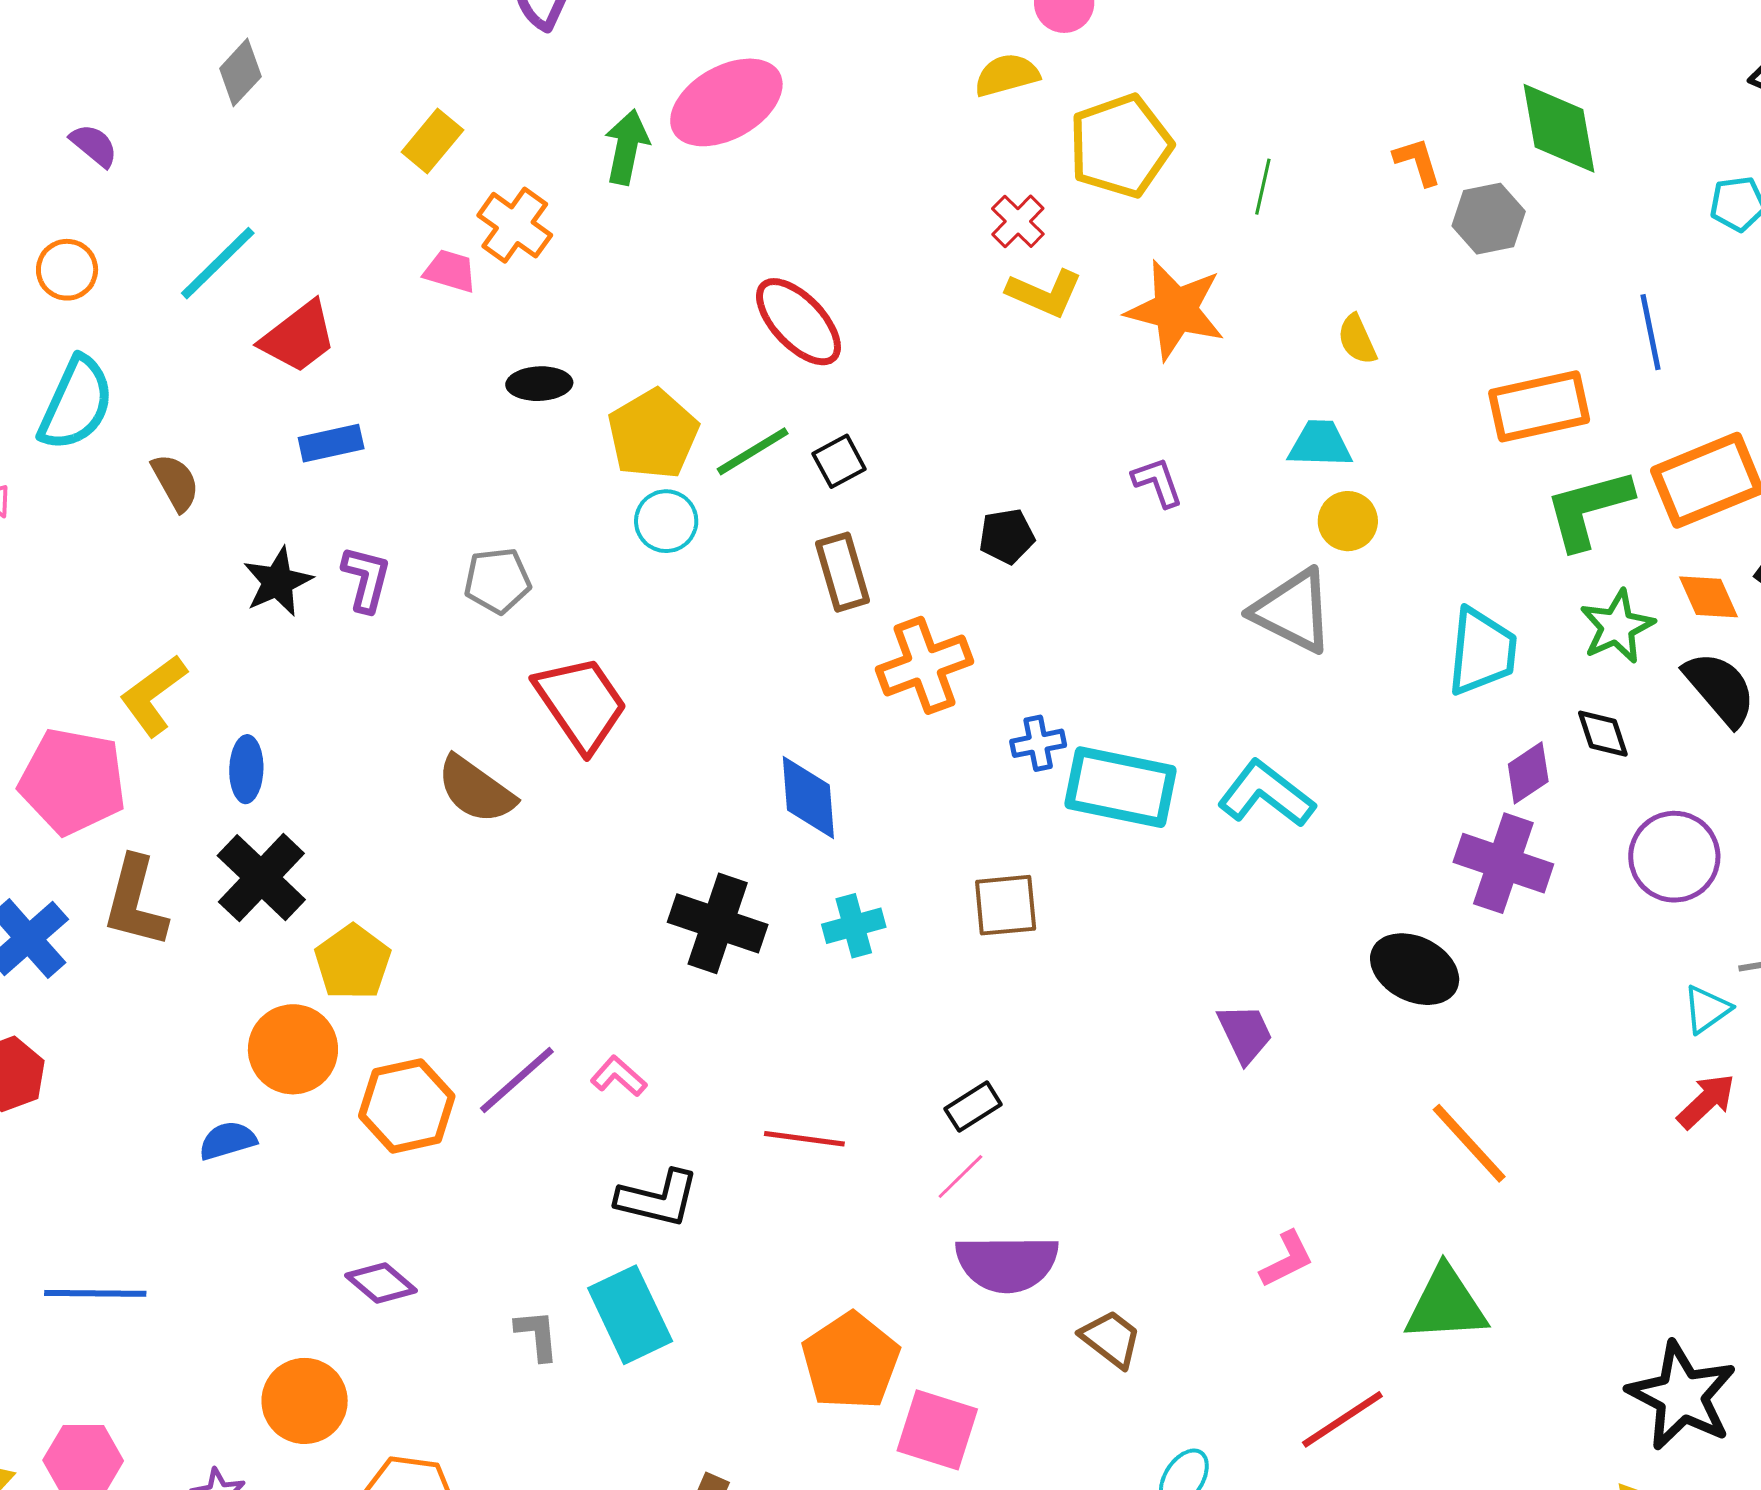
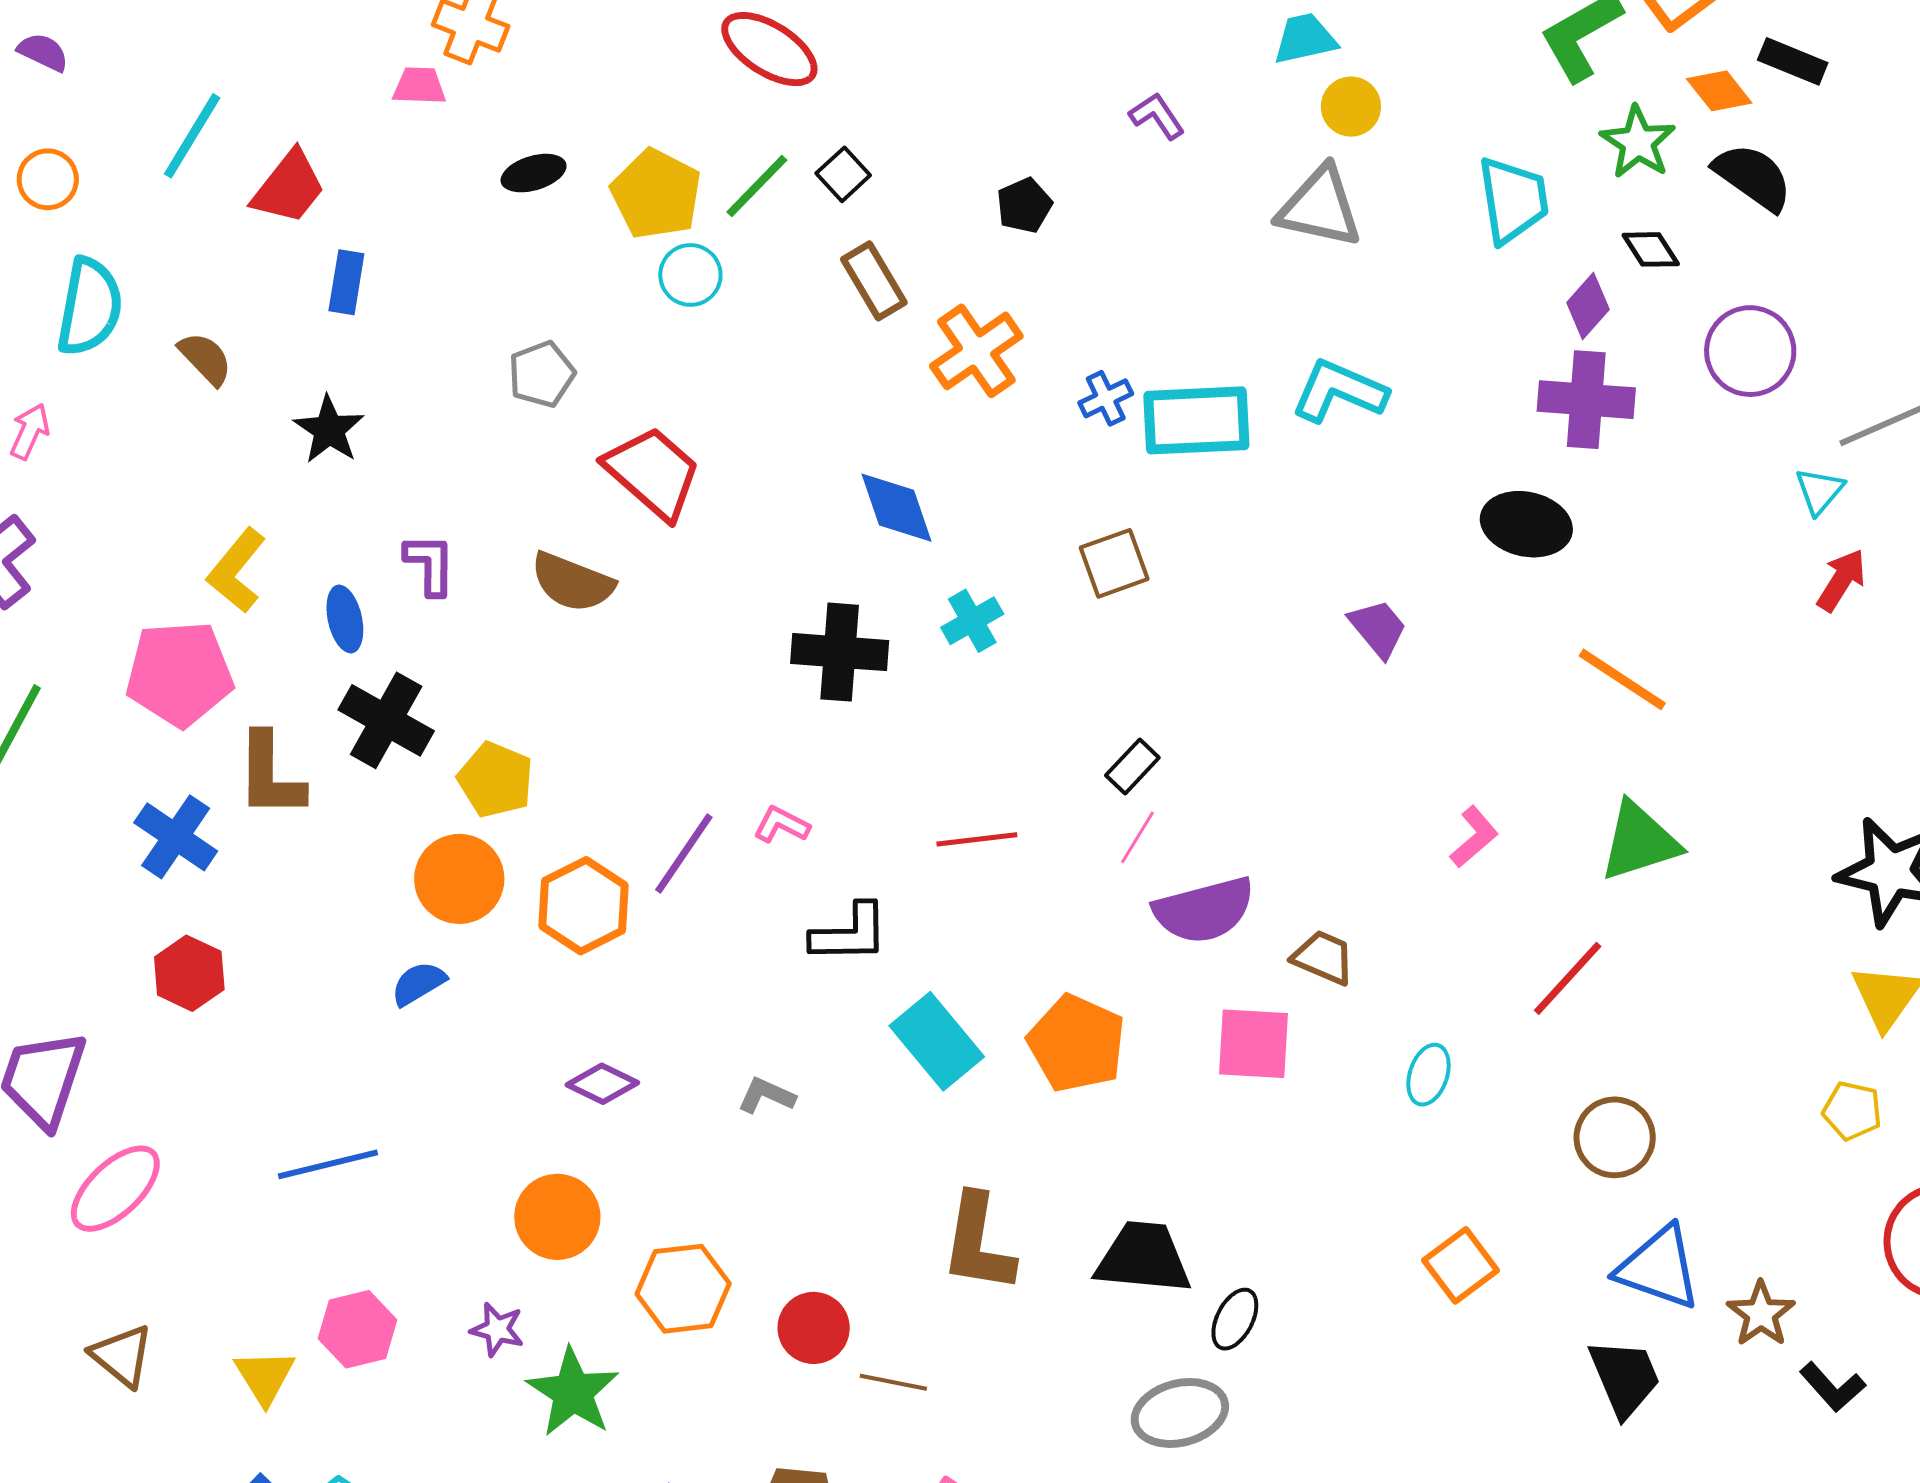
blue rectangle: (331, 443) -> (346, 282), turned -54
purple L-shape: (366, 579) -> (430, 564), moved
cyan rectangle: (630, 1315) -> (937, 1041), moved
gray L-shape: (537, 1335) -> (766, 1095), turned -46
pink square: (937, 1430) -> (1254, 1044), moved

